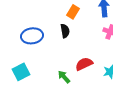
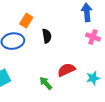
orange rectangle: (73, 12) -> (26, 21), moved

